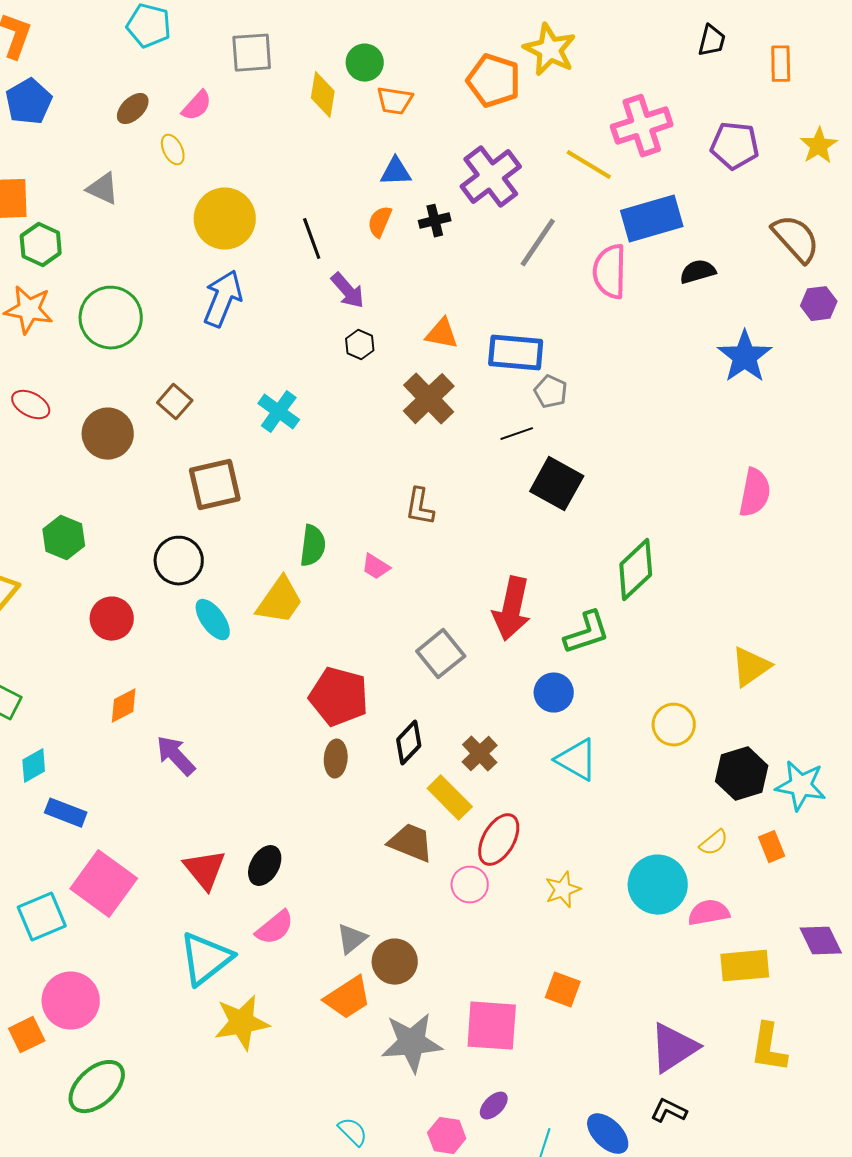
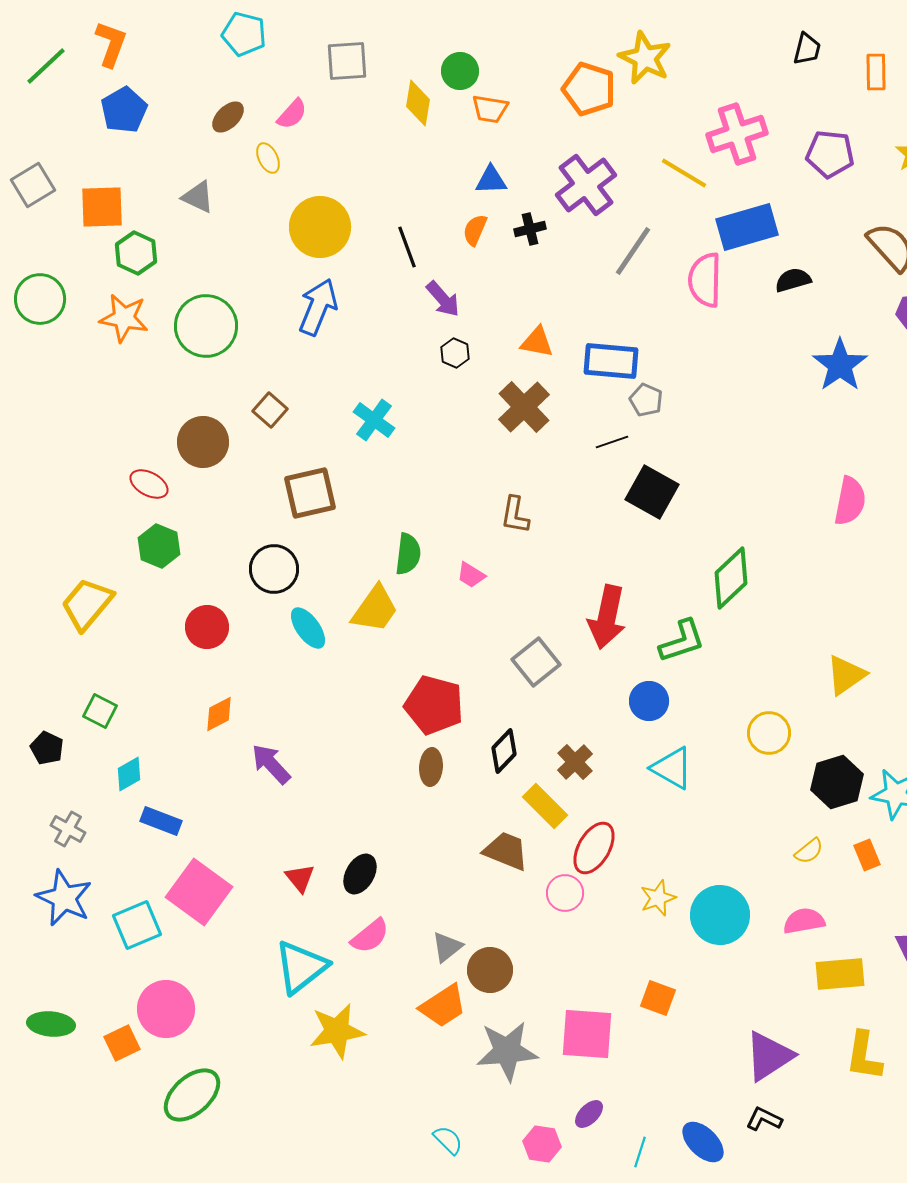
red ellipse: (31, 405) -> (149, 484), moved
red triangle: (205, 870) -> (300, 878), size x0.7
cyan circle: (658, 885) -> (720, 915), moved

